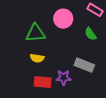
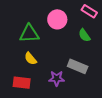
yellow semicircle: (37, 58) -> (30, 59), turned 40
red rectangle: (43, 82) -> (22, 83), moved

